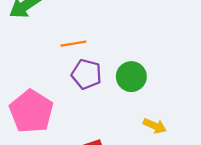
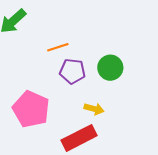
yellow arrow: (155, 126) -> (94, 109), moved

